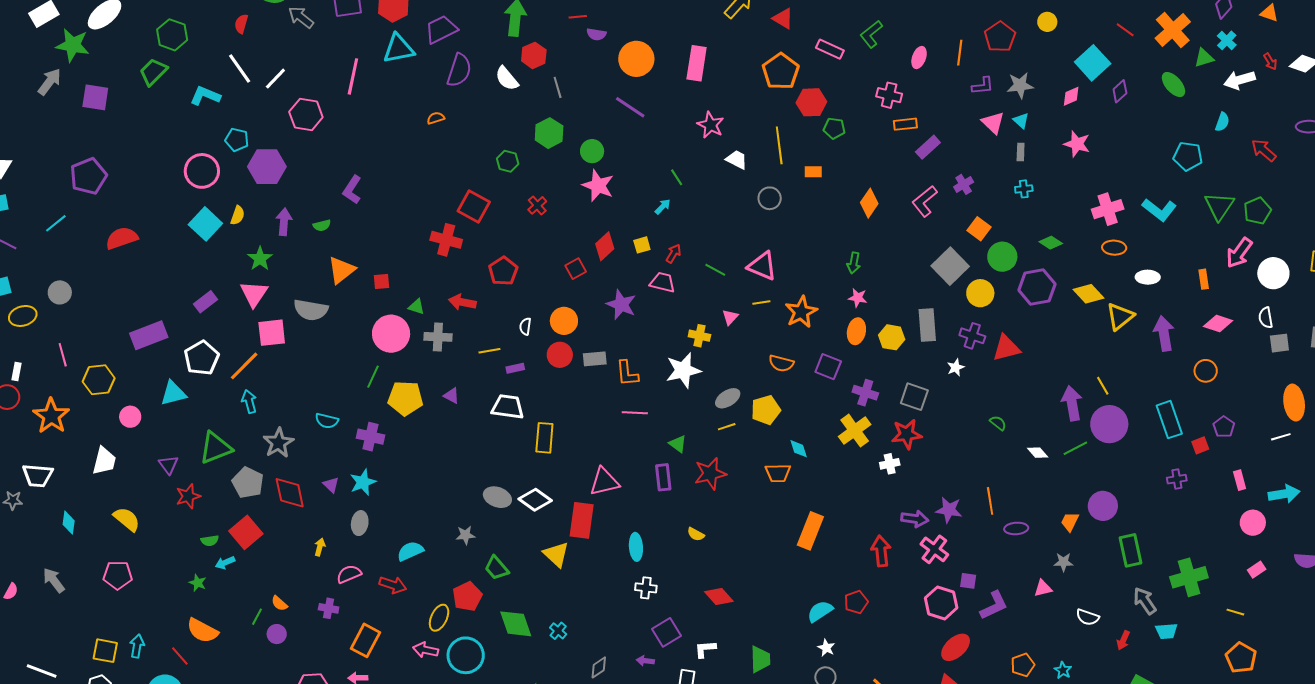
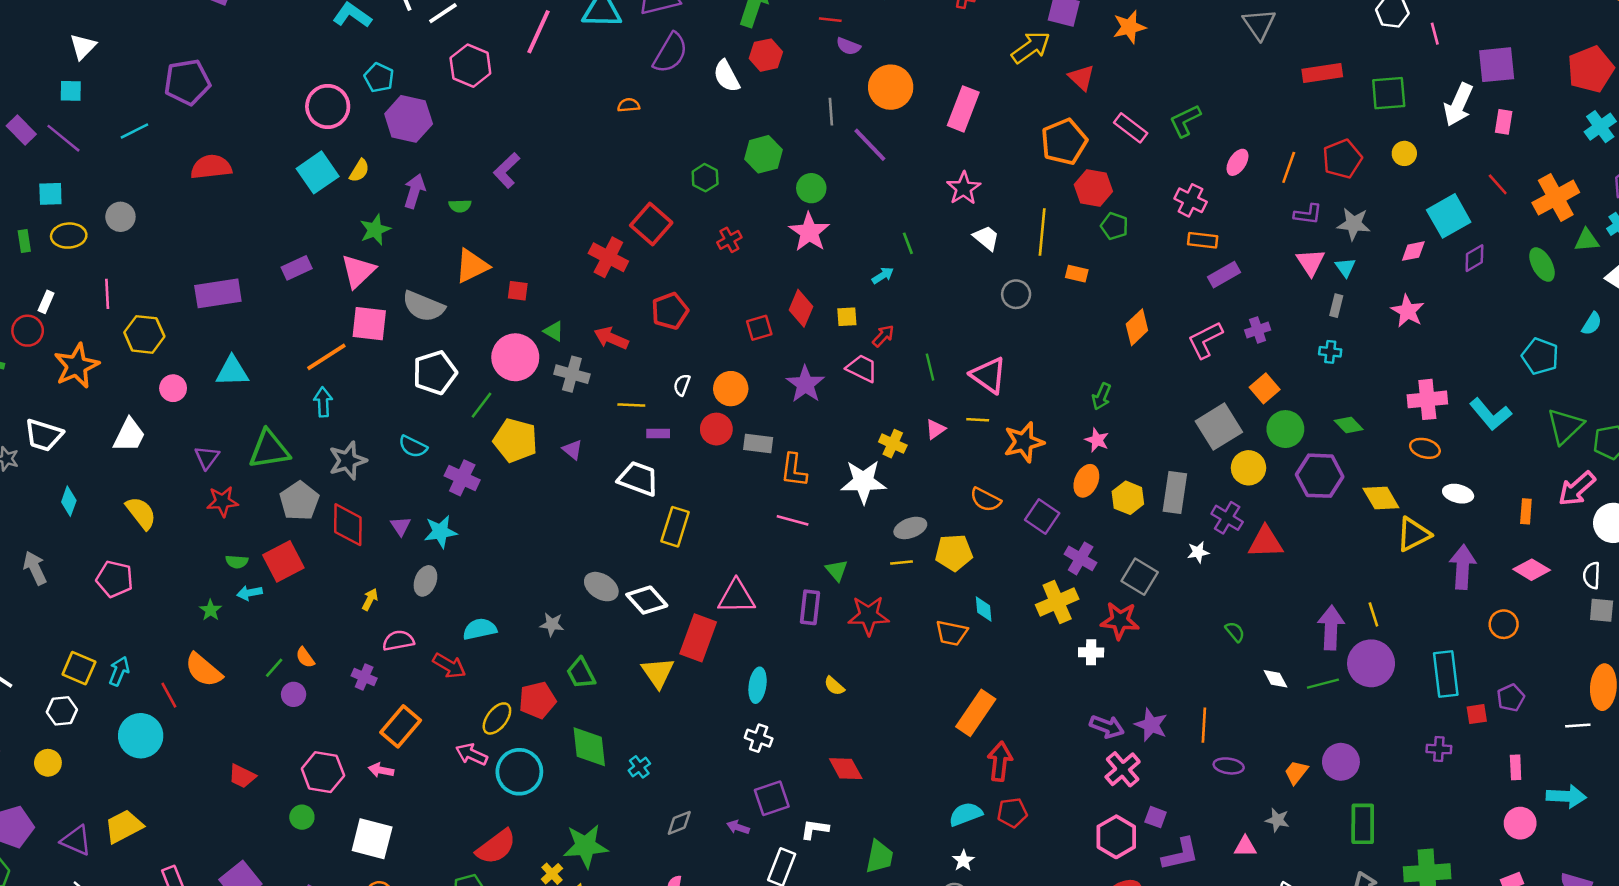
gray line: (558, 87) -> (831, 112), moved
red diamond: (605, 246) -> (801, 308), turned -36
green line: (715, 270) -> (930, 367), turned 35
white pentagon: (202, 358) -> (435, 373), moved
red arrow: (881, 551) -> (1000, 761), moved

